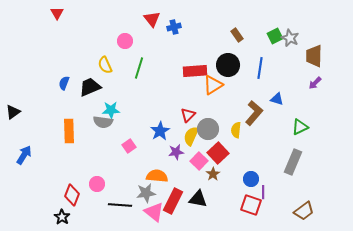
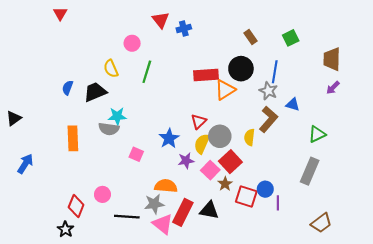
gray star: (290, 38) -> (268, 91), moved
pink square: (129, 146) -> (136, 154), turned -32
red square: (251, 205) -> (246, 197), moved

